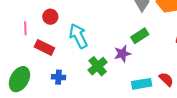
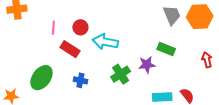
red circle: (50, 17) -> (80, 27), moved
cyan arrow: (78, 36) -> (105, 42), turned -60
green rectangle: (140, 36) -> (166, 49), turned 48

